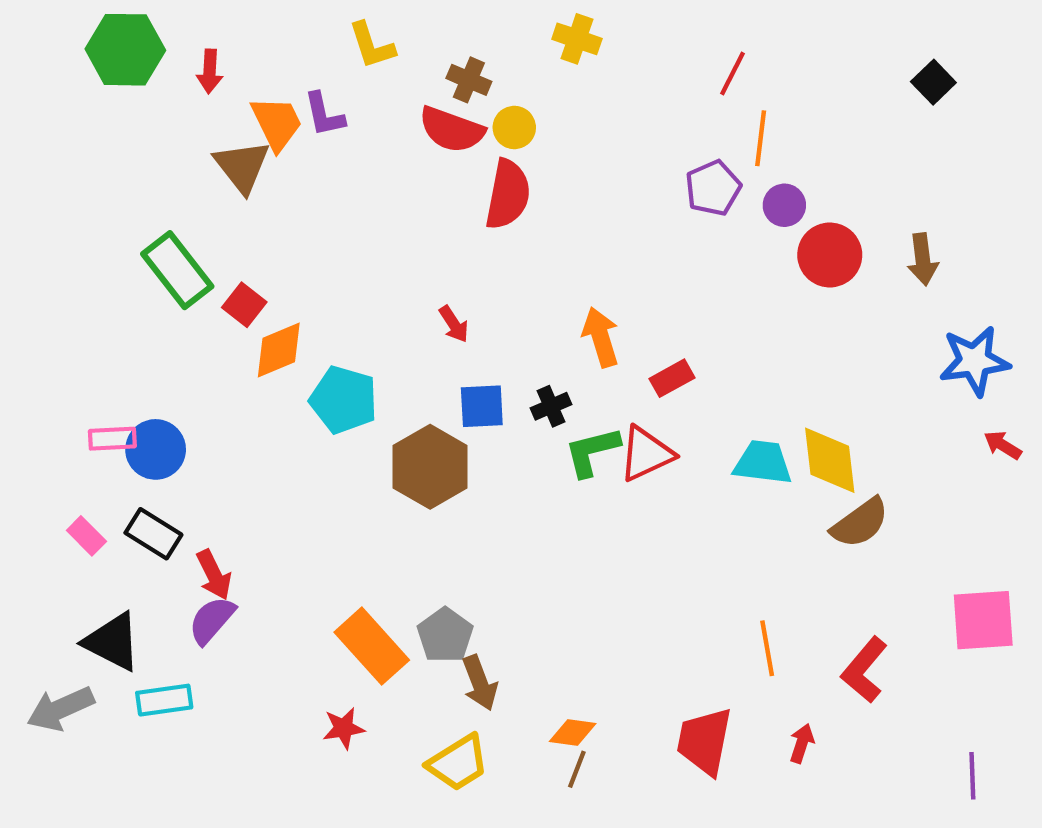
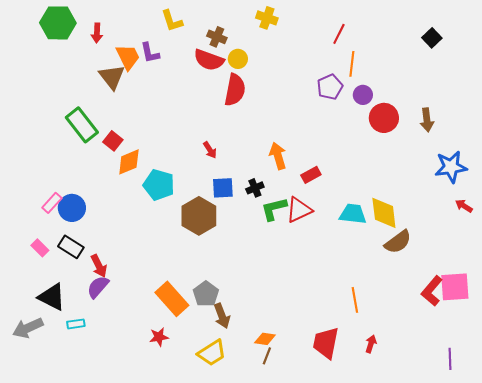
pink rectangle: (112, 439) -> (52, 203), turned -45
red L-shape: (864, 670) -> (432, 291), moved
cyan rectangle: (164, 700) -> (76, 324), size x0.7

